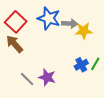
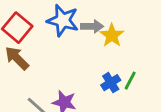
yellow star: (84, 31) -> (112, 35), turned -30

